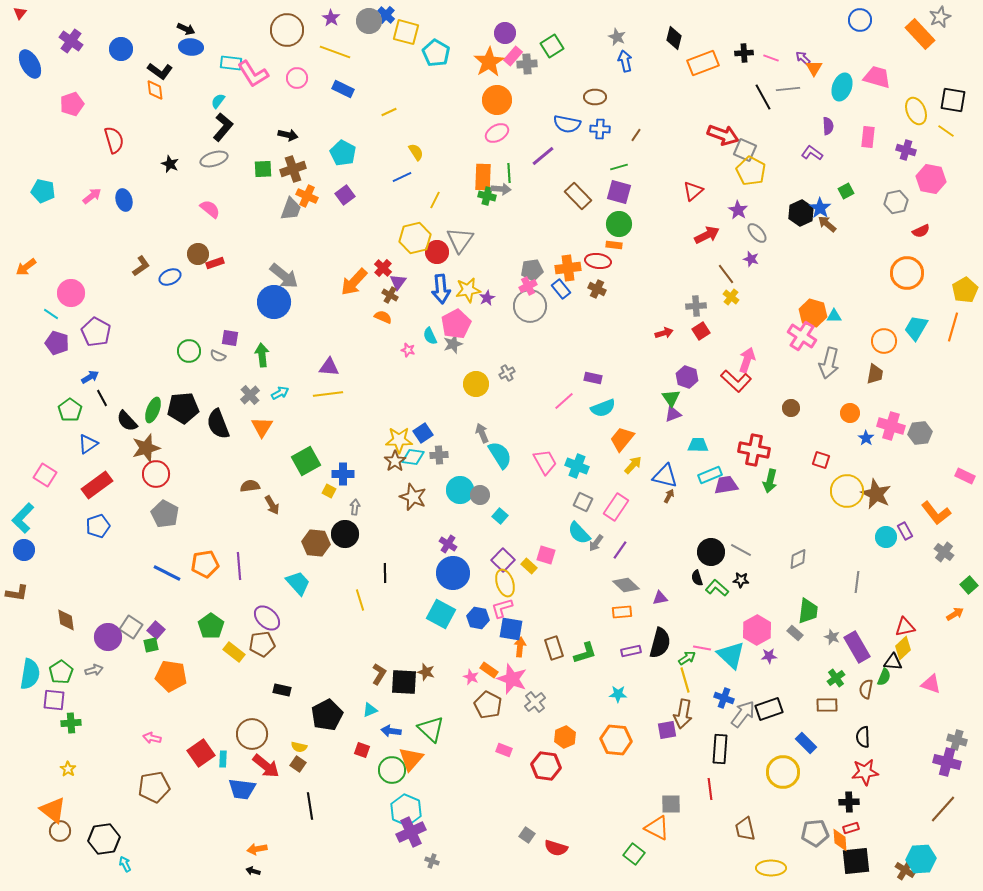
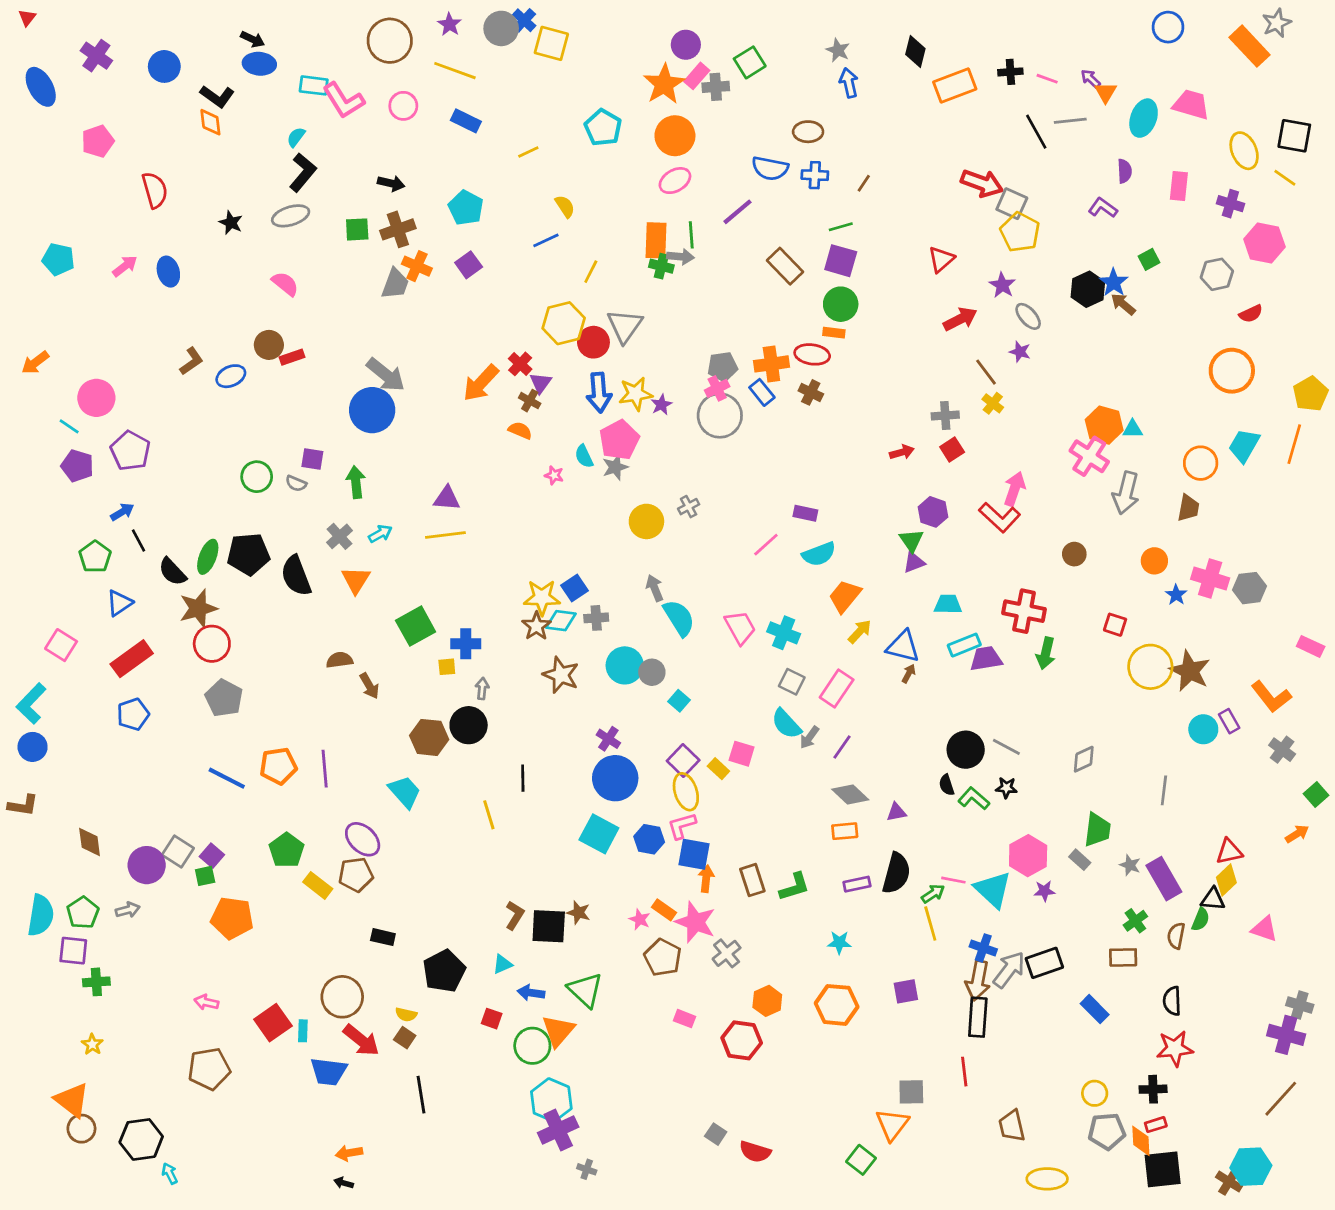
cyan pentagon: (436, 53) -> (603, 128), moved
yellow square: (329, 491) -> (447, 667), turned -32
brown arrow: (683, 714) -> (978, 981), moved
yellow circle: (783, 772) -> (1095, 1093), moved, size x0.6
orange triangle: (657, 828) -> (892, 1125), turned 40

